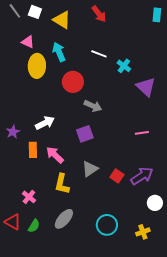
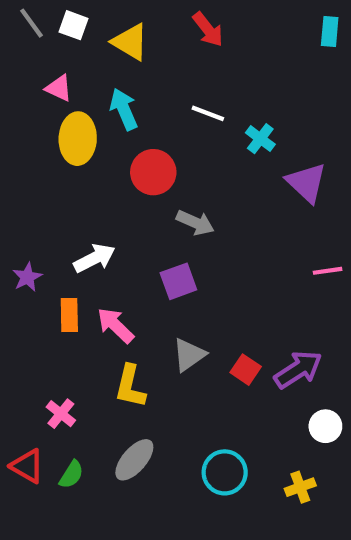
pink line: (142, 133) -> (328, 271), moved

